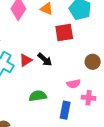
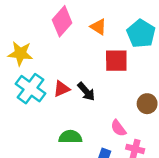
pink semicircle: (73, 84) -> (118, 128), turned 56

